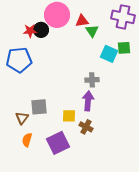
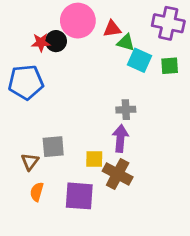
green triangle: (92, 31) -> (126, 42), turned -40
cyan square: (109, 54) -> (140, 60), moved
brown cross: (86, 127) -> (118, 174), size x1.5
purple square: (58, 143) -> (79, 196), turned 30

